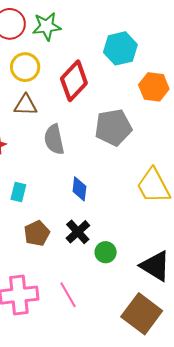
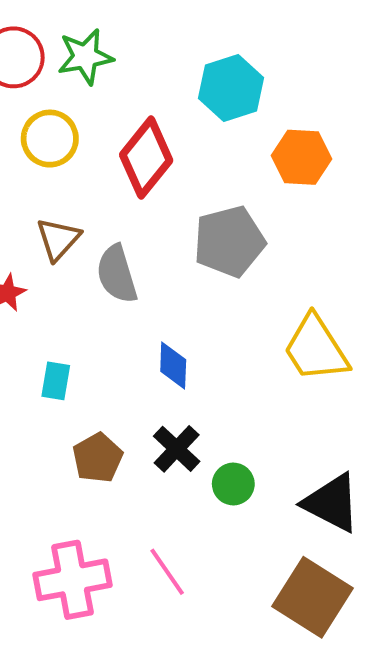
brown triangle: (26, 105) -> (58, 239), moved, turned -45

